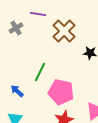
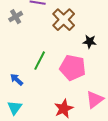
pink pentagon: (61, 92) -> (73, 68), moved

